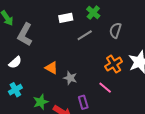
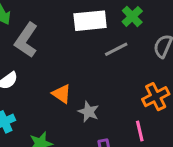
white rectangle: (66, 18) -> (90, 21), size x1.5
pink line: (105, 88) -> (140, 131), turned 32

